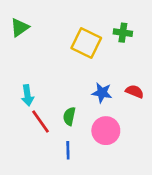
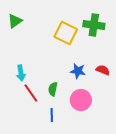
green cross: (123, 33) -> (94, 25), size x1.5

